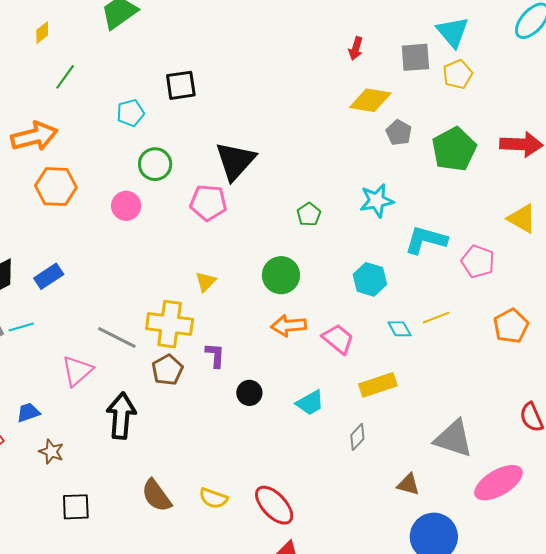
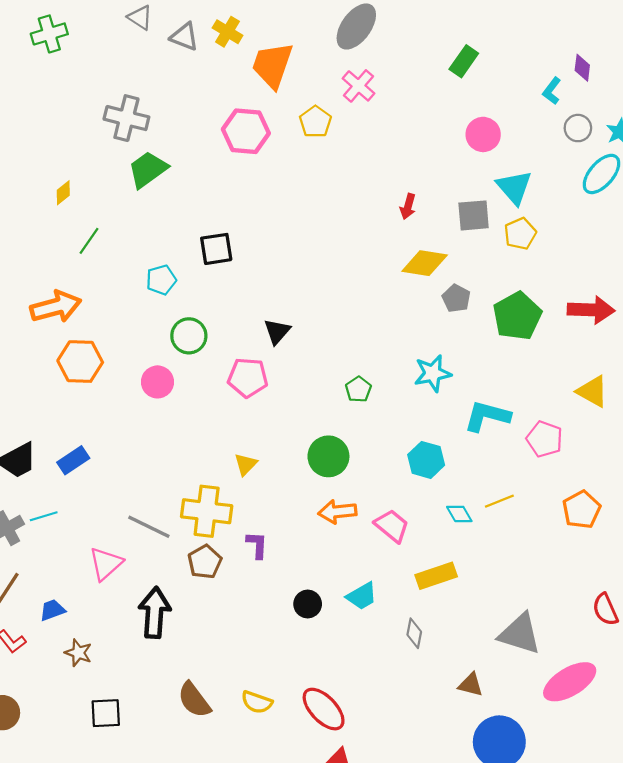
black triangle: (235, 161) -> (277, 331), size x0.6
black circle: (249, 393) -> (308, 604), moved
gray diamond: (357, 437) -> (414, 633), turned -32

